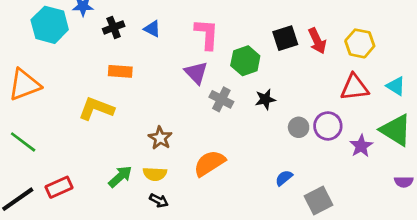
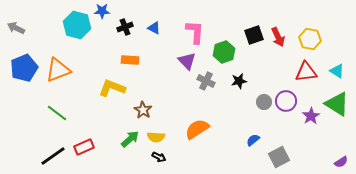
brown star: (160, 138) -> (143, 110), moved
purple semicircle: (404, 182) -> (341, 162), moved, turned -32

